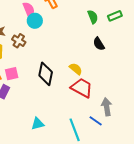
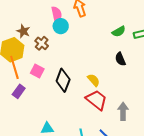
green semicircle: (93, 17) -> (119, 31), turned 72
pink square: (12, 74) -> (37, 71), moved, turned 32
gray arrow: (107, 107) -> (123, 111), moved

